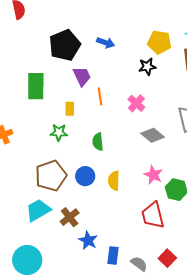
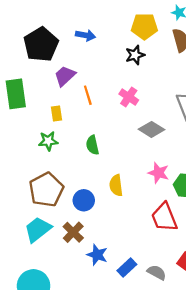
purple trapezoid: (82, 76) -> (65, 76), turned -100
blue circle: (85, 176) -> (84, 200), moved
blue rectangle: (113, 256) -> (127, 268), turned 48

